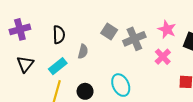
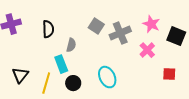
black triangle: (25, 64) -> (20, 75), moved
cyan rectangle: (58, 66) -> (61, 64), moved, turned -72

